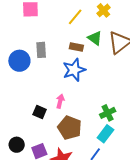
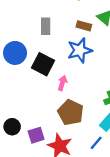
blue circle: (19, 61) -> (15, 53), moved
black square: (40, 112) -> (43, 64), moved, size x1.5

